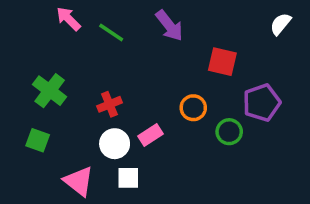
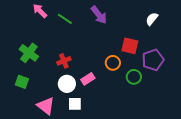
white semicircle: (280, 24) -> (152, 19), moved
red square: (222, 62) -> (130, 46), moved

